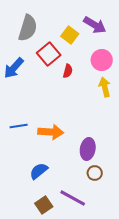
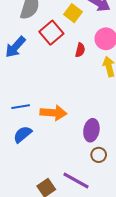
red semicircle: (68, 71) -> (80, 50), moved
blue semicircle: (39, 171) -> (23, 134), moved

